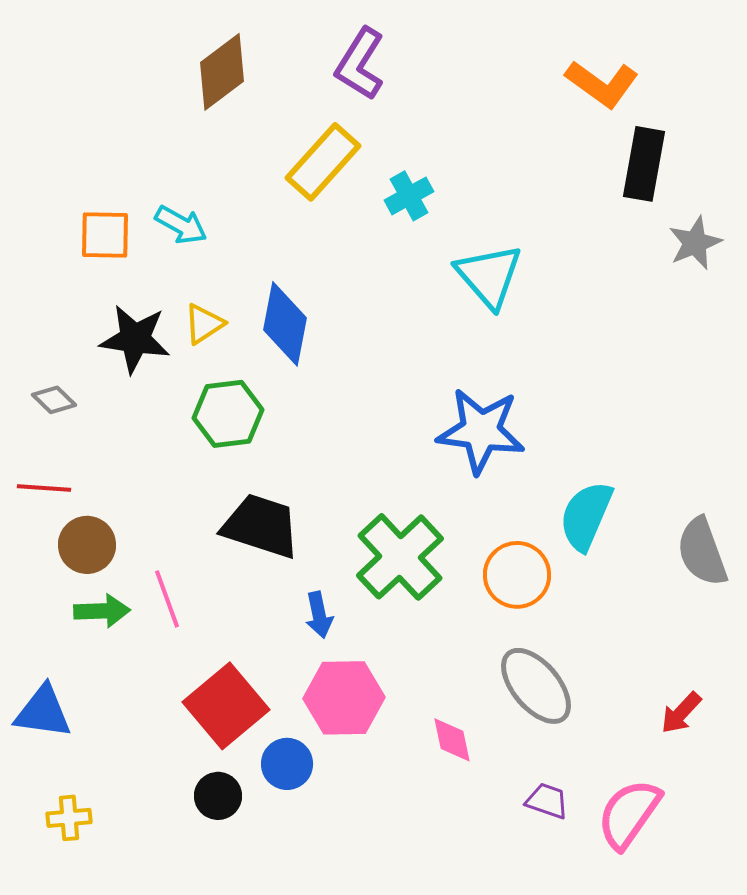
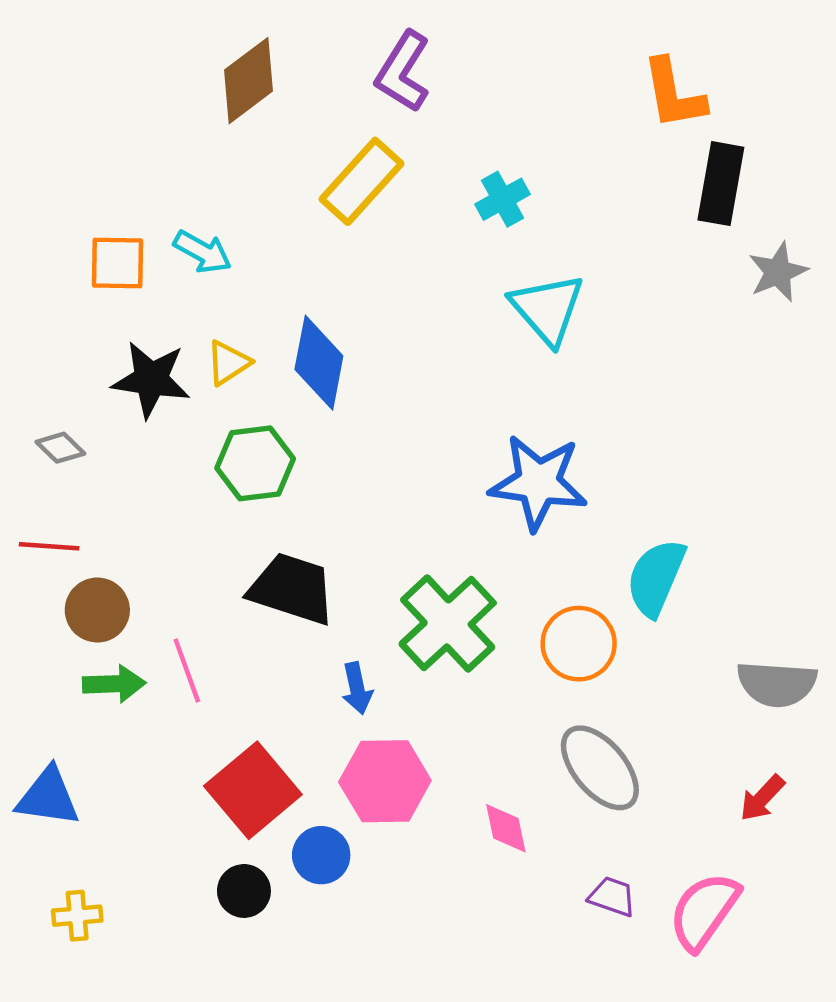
orange L-shape: (602, 84) -> (674, 94), turned 44
cyan cross: (409, 196) -> (503, 199), moved
gray semicircle: (702, 552) -> (777, 684), moved, turned -66

